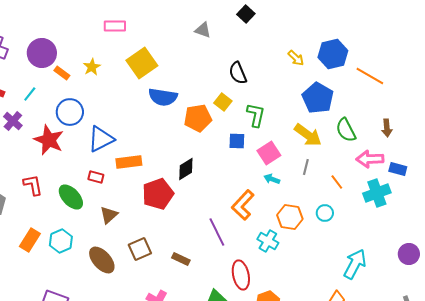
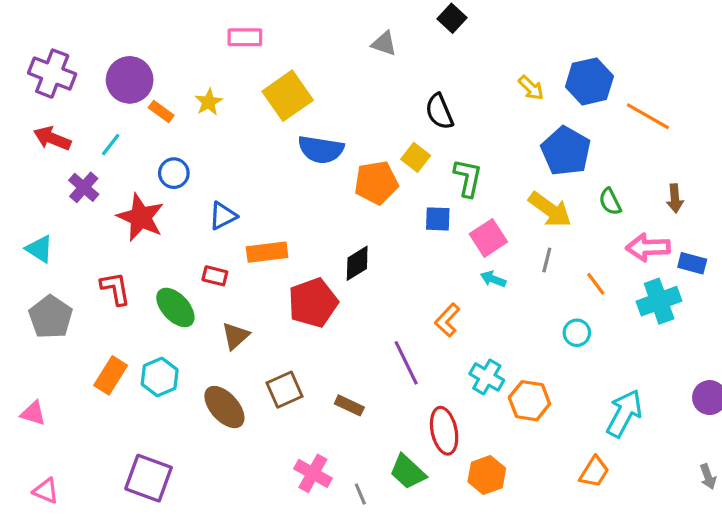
blue circle: (70, 112) -> (174, 173), size x0.7
green semicircle: (346, 130) -> (610, 202), size x0.7
blue triangle: (101, 139) -> (223, 216), size x0.7
orange L-shape: (243, 205) -> (447, 320), size x0.7
orange hexagon: (290, 217) -> (529, 401), moved

